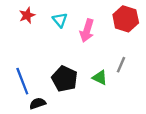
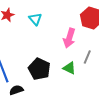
pink arrow: (87, 31) -> (69, 38), moved

